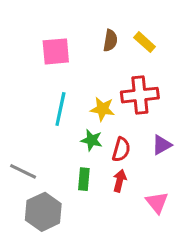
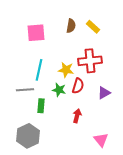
red semicircle: (121, 150) -> (78, 86), moved
gray line: (23, 171) -> (25, 90), moved, turned -30
green rectangle: (84, 179) -> (41, 106), moved
pink triangle: (157, 202) -> (101, 140), moved

